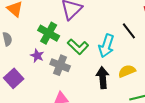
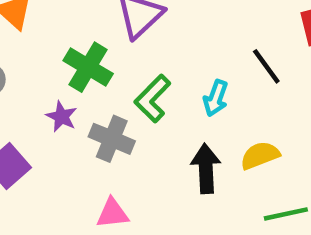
cyan arrow: (106, 46) -> (216, 98), size x0.7
green L-shape: (78, 47) -> (153, 99), turned 90

